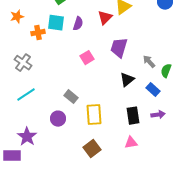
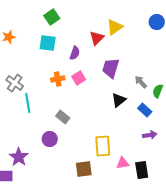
purple semicircle: (78, 24) -> (75, 53), moved
orange cross: (38, 33) -> (58, 79), moved
cyan line: (26, 95) -> (28, 103), moved, turned -66
yellow rectangle: (94, 115) -> (103, 146), moved
black rectangle: (133, 116) -> (142, 170), moved
brown square: (92, 149) -> (84, 169), turned 30

